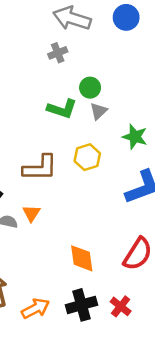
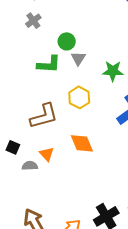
orange diamond: (82, 258) -> (82, 143), moved

